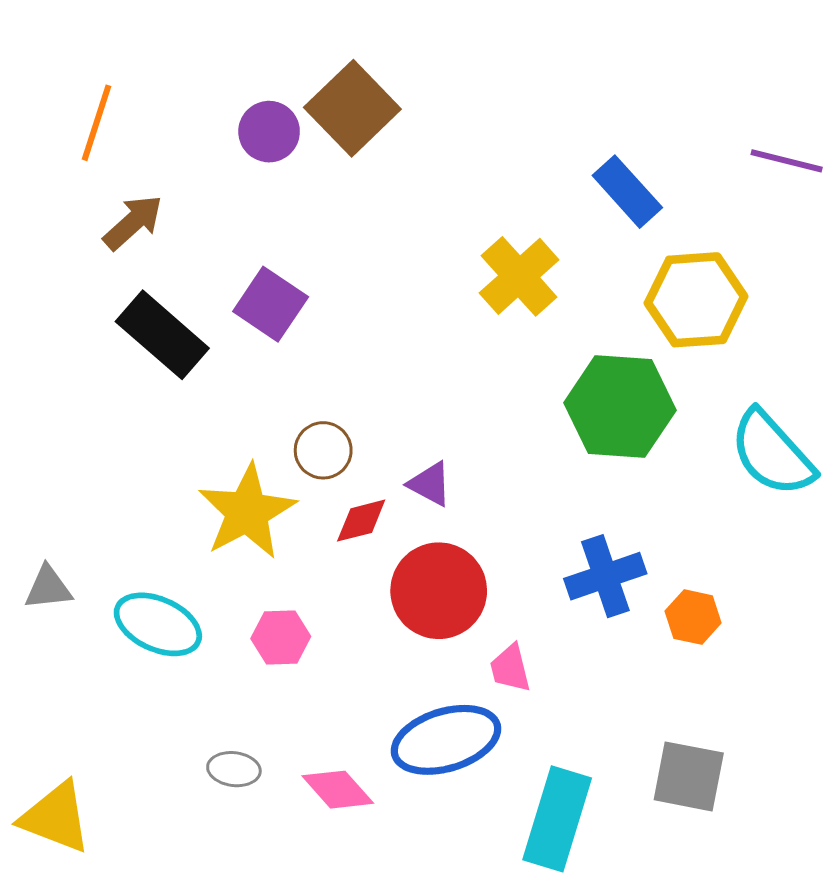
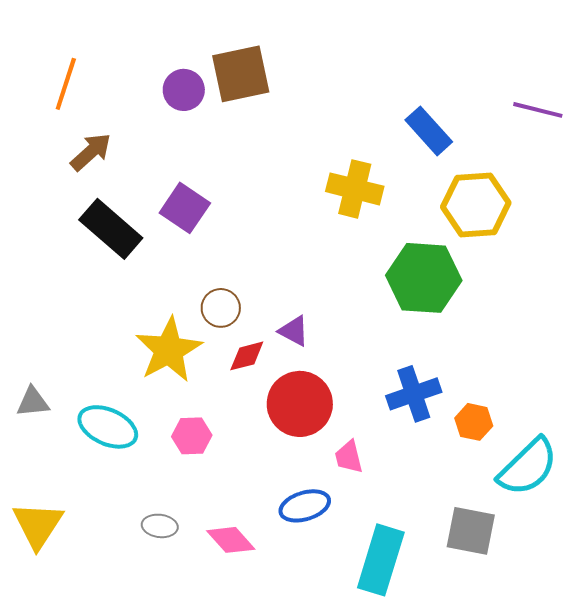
brown square: (352, 108) -> (241, 74), turned 32
yellow cross: (519, 276) -> (355, 189), turned -34
cyan semicircle: (772, 453) -> (528, 467), moved, turned -92
blue ellipse: (446, 740) -> (305, 506), size x0.7
yellow triangle: (56, 817) -> (38, 525), moved, turned 42

